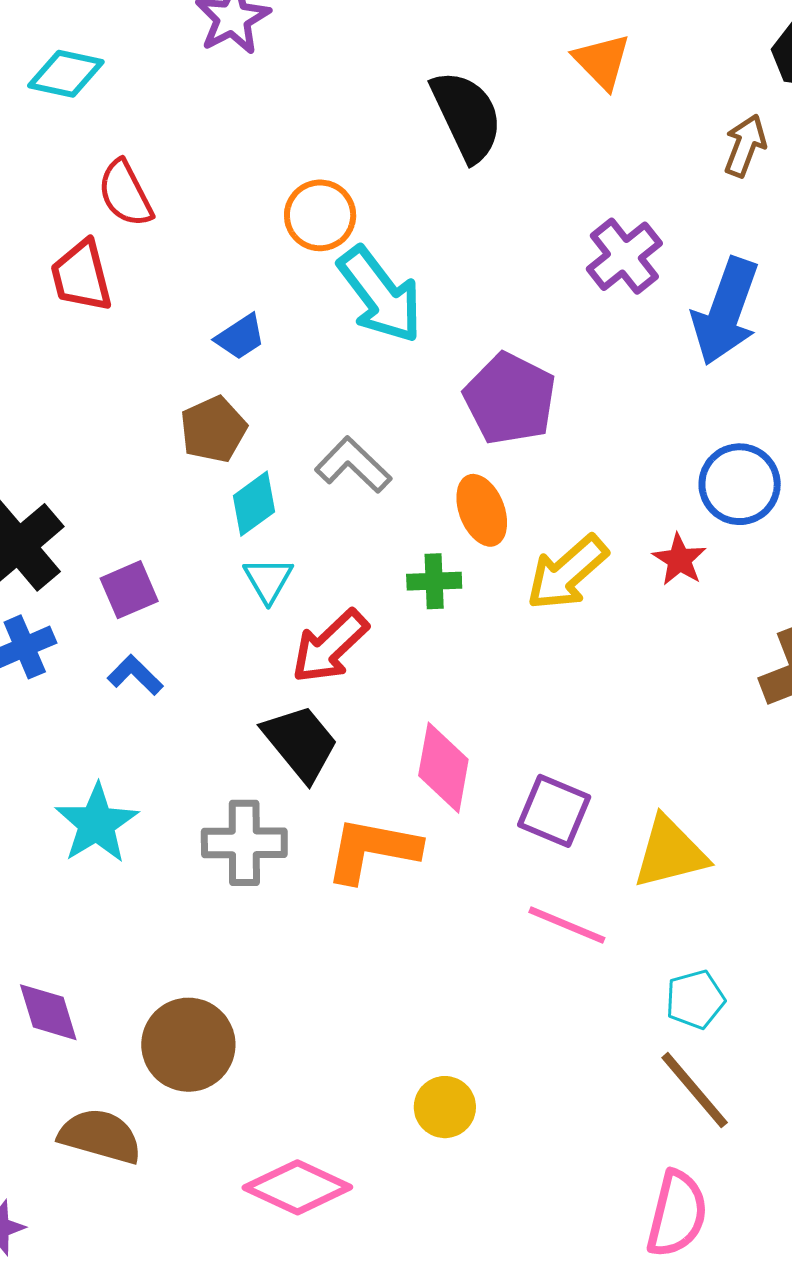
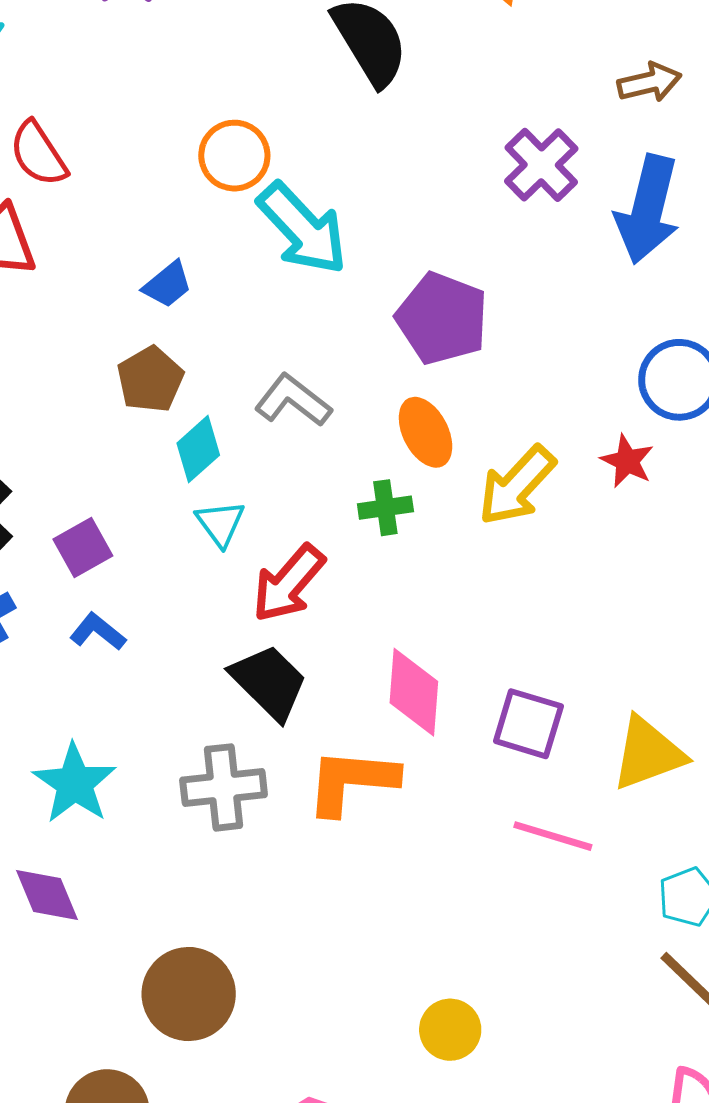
brown arrow: (745, 146) -> (649, 82), moved, turned 62
purple diamond: (48, 1012) -> (47, 895), moved

